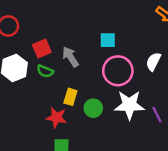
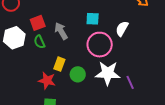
white semicircle: (153, 62) -> (122, 29), moved
green semicircle: (45, 71) -> (39, 42), turned 40

